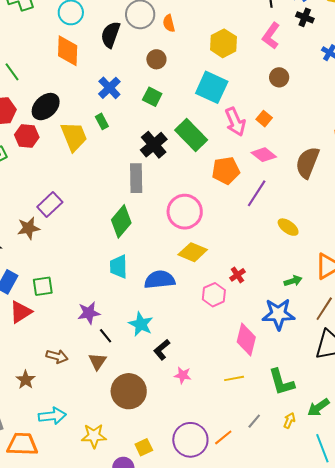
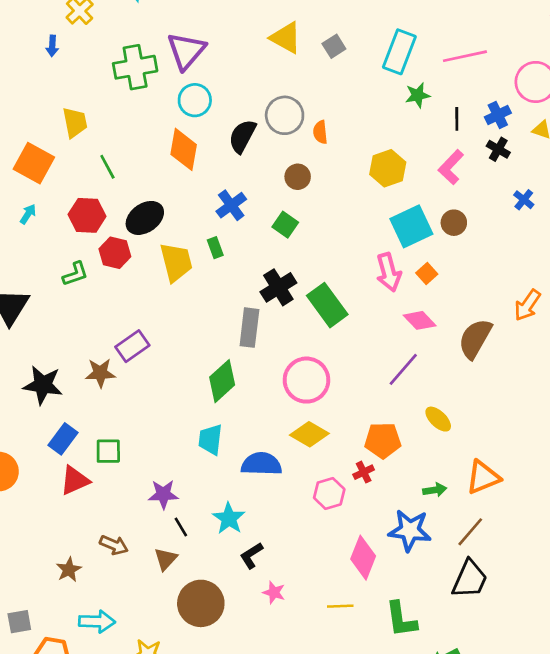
cyan square: (212, 87) -> (411, 226), moved, turned 32
green rectangle: (191, 135) -> (327, 305), moved
orange pentagon: (226, 171) -> (383, 440), moved

